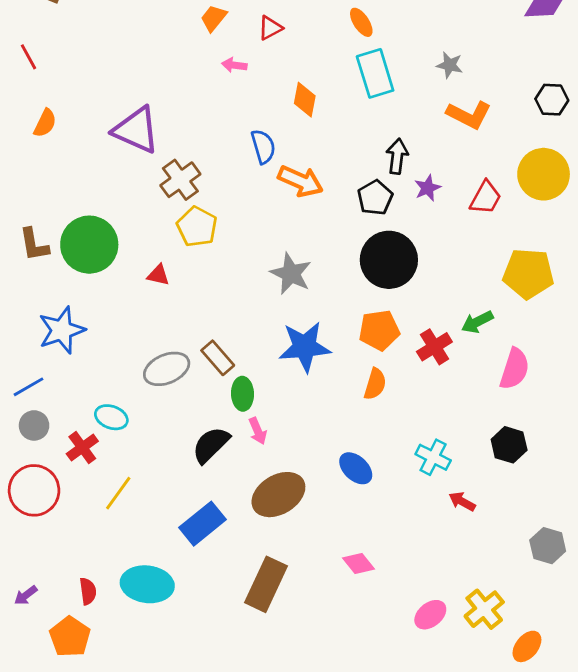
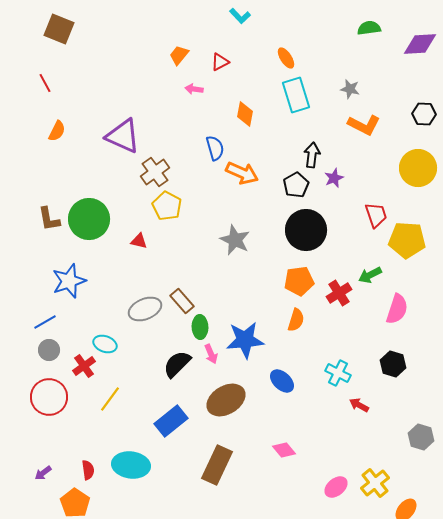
red trapezoid: (486, 198) -> (376, 215), moved, turned -48
blue star: (305, 347) -> (245, 340), moved

